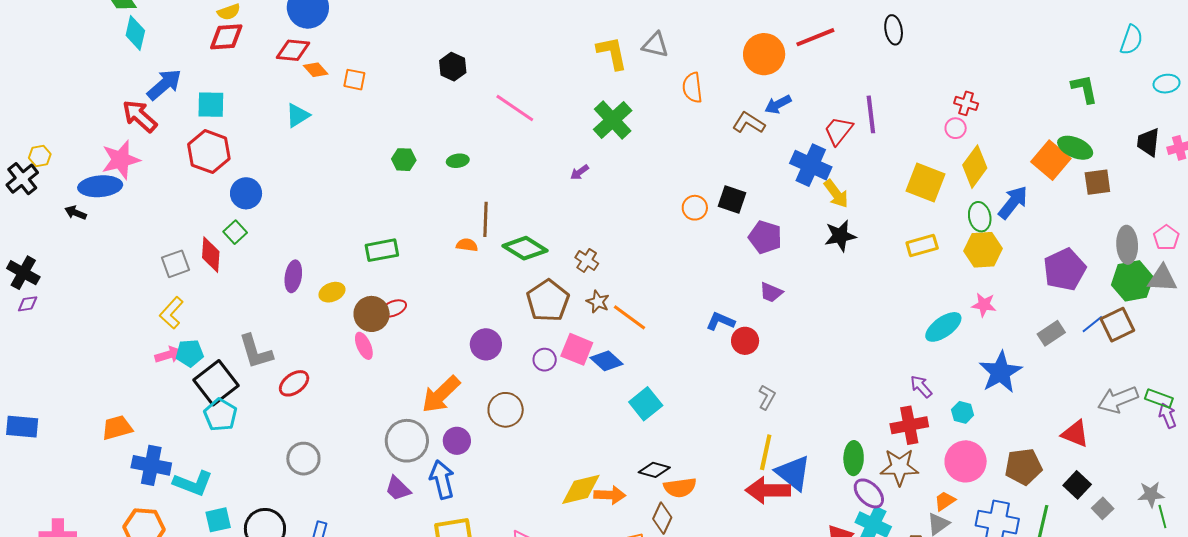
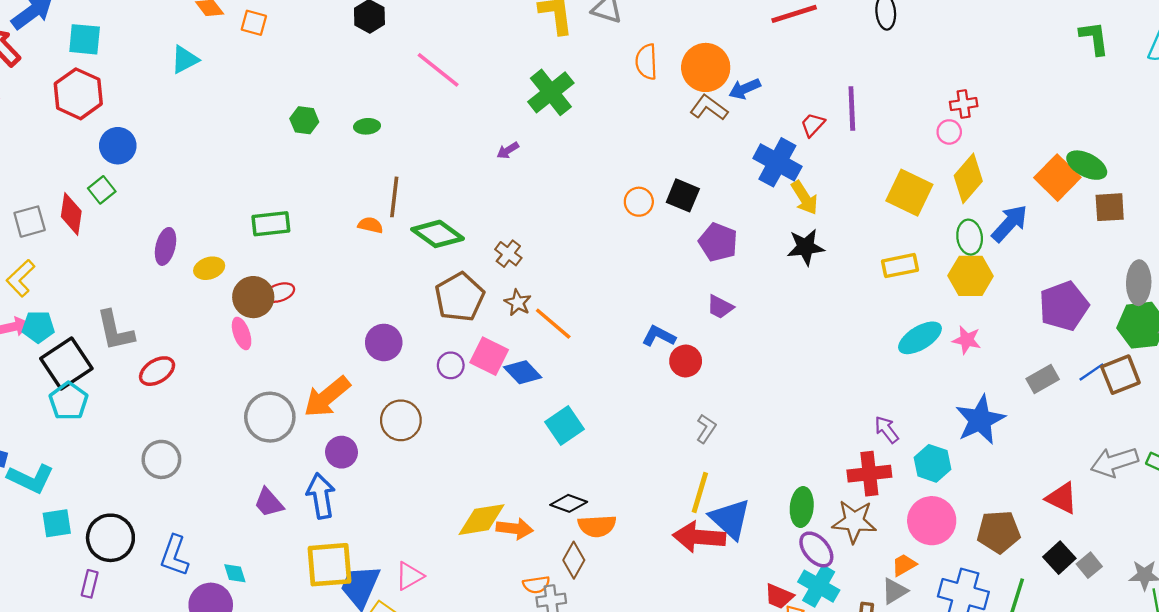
orange circle: (764, 54) -> (706, 67), moved
green L-shape: (1084, 89) -> (1094, 38), moved
red cross: (966, 103) -> (964, 104), turned -30
red trapezoid: (838, 131) -> (813, 125), size x0.7
cyan ellipse: (943, 327) -> (920, 338), moved
cyan hexagon: (963, 412) -> (933, 463), size x1.4
gray circle: (407, 441) -> (270, 417), moved
gray square: (1103, 508) -> (1089, 565), moved

